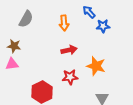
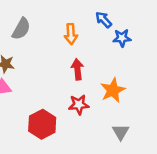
red arrow: (69, 50) -> (77, 69), turned -84
orange star: (96, 66) -> (113, 90), turned 30

